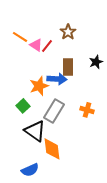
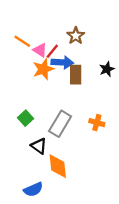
blue arrow: (57, 79) -> (62, 62), moved
orange star: (39, 86) -> (43, 69), moved
black triangle: (35, 131) -> (39, 146), size x0.7

